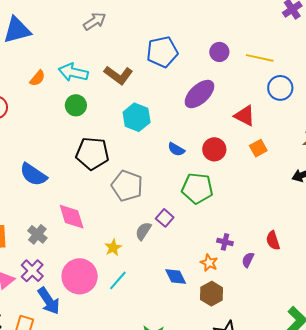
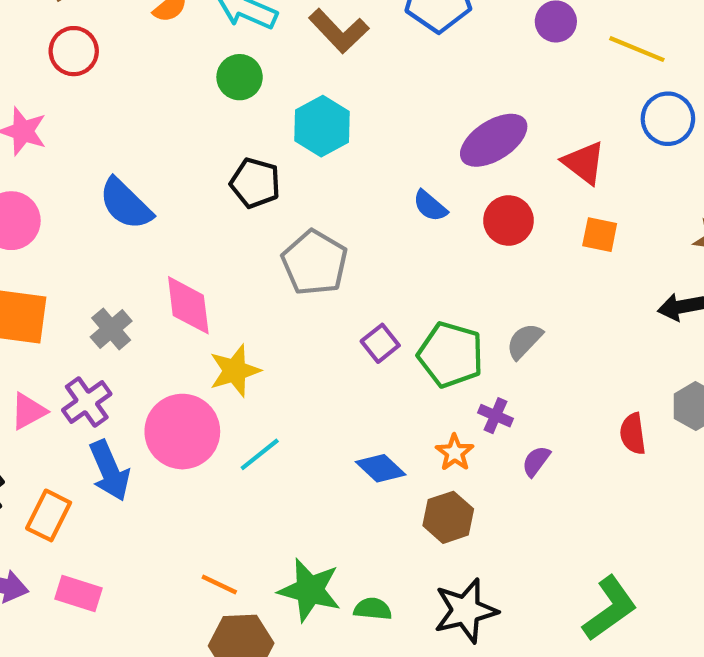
purple ellipse: (199, 94) -> (494, 140), moved
cyan hexagon: (137, 117) -> (322, 126), moved
orange square: (258, 148) -> (600, 235), turned 30
black pentagon: (92, 154) -> (255, 183), size x0.7
green pentagon: (197, 188) -> (451, 355), moved
gray semicircle: (143, 231) -> (524, 341), moved
red semicircle: (273, 240) -> (633, 434), moved
yellow star: (113, 248) -> (235, 371), moved, size x1.4
blue diamond: (176, 276) -> (381, 468), turned -30

